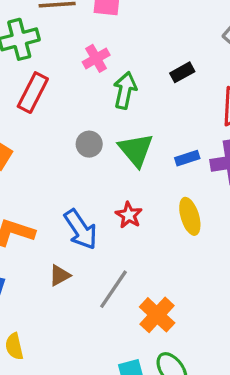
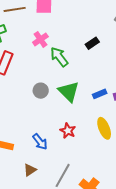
green arrow: (125, 90) -> (59, 57), turned -45
blue arrow: (81, 229) -> (40, 142), size x0.7

